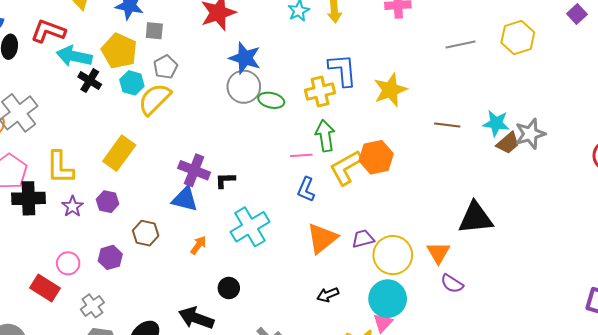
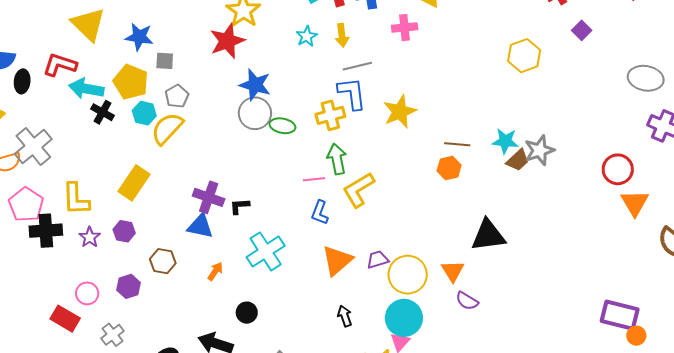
gray line: (461, 44) -> (357, 66), moved
orange hexagon: (376, 157) -> (449, 168), moved, size x0.7
black arrow: (328, 295) -> (345, 316), turned 95

